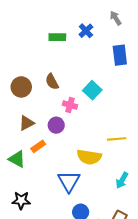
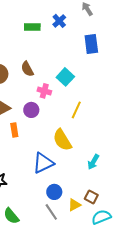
yellow line: (117, 139) -> (76, 110), moved, turned -60
orange rectangle: (38, 146) -> (14, 130), turned -64
yellow semicircle: (89, 157) -> (62, 140), turned 50
blue triangle: (69, 181) -> (43, 163), turned 35

